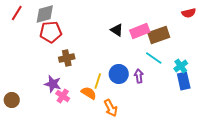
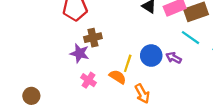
purple arrow: (139, 76) -> (174, 58), turned -56
purple star: (53, 84) -> (80, 53), moved
brown circle: (12, 100) -> (31, 96), moved

